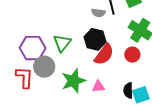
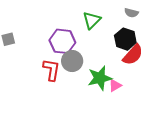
green triangle: (62, 43) -> (92, 20), moved
pink triangle: (98, 86) -> (115, 85), moved, turned -32

